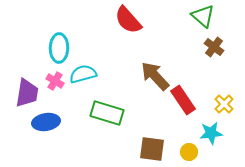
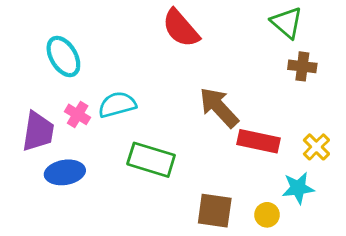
brown cross: (214, 47) -> (302, 66), turned -30
cyan ellipse: (59, 48) -> (63, 57), moved, turned -32
red rectangle: (183, 100) -> (259, 141), turned -44

